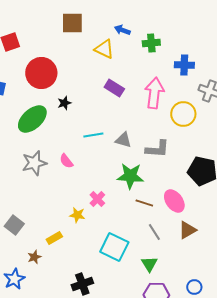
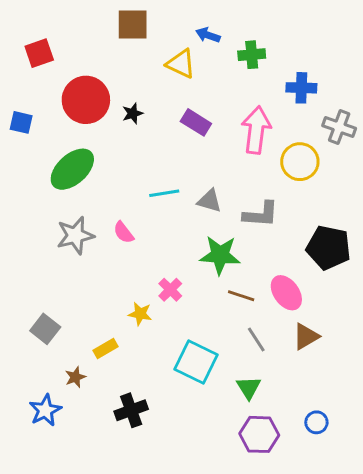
black star: (64, 103) -> (133, 113), moved
black cross: (82, 284) -> (131, 410), moved

